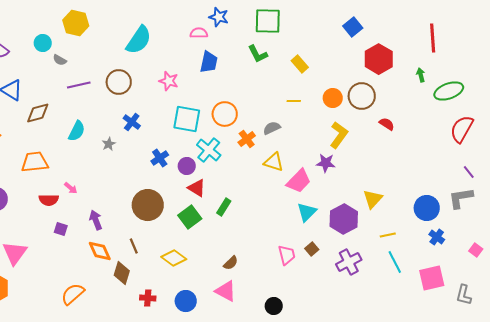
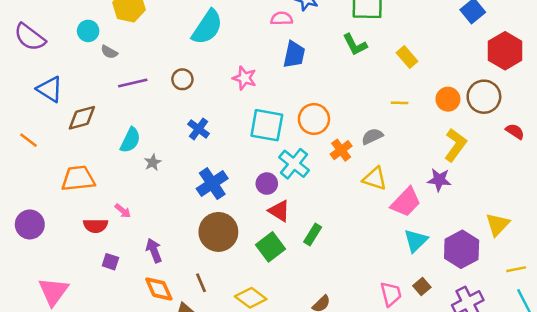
brown circle: (119, 82) -> (182, 79), size x0.7
gray star: (109, 144) -> (153, 162), moved
blue cross: (160, 158) -> (212, 184), moved, size x1.4

